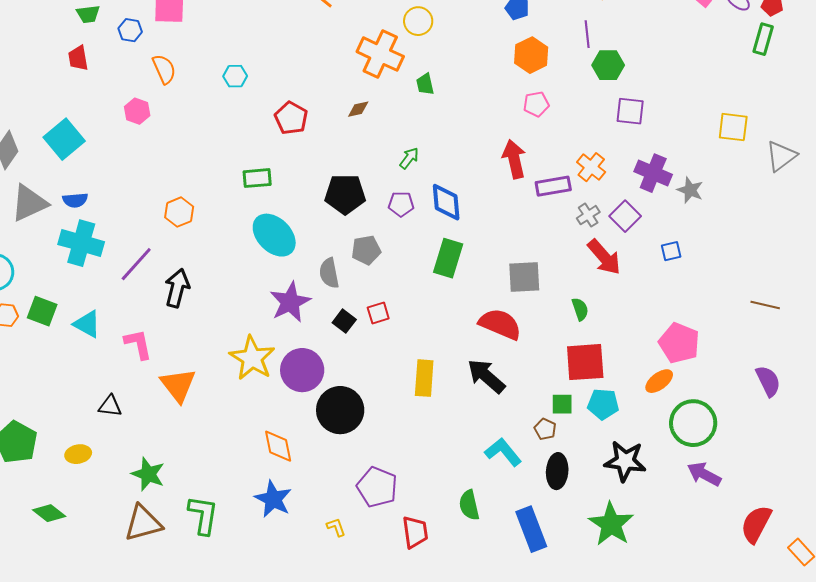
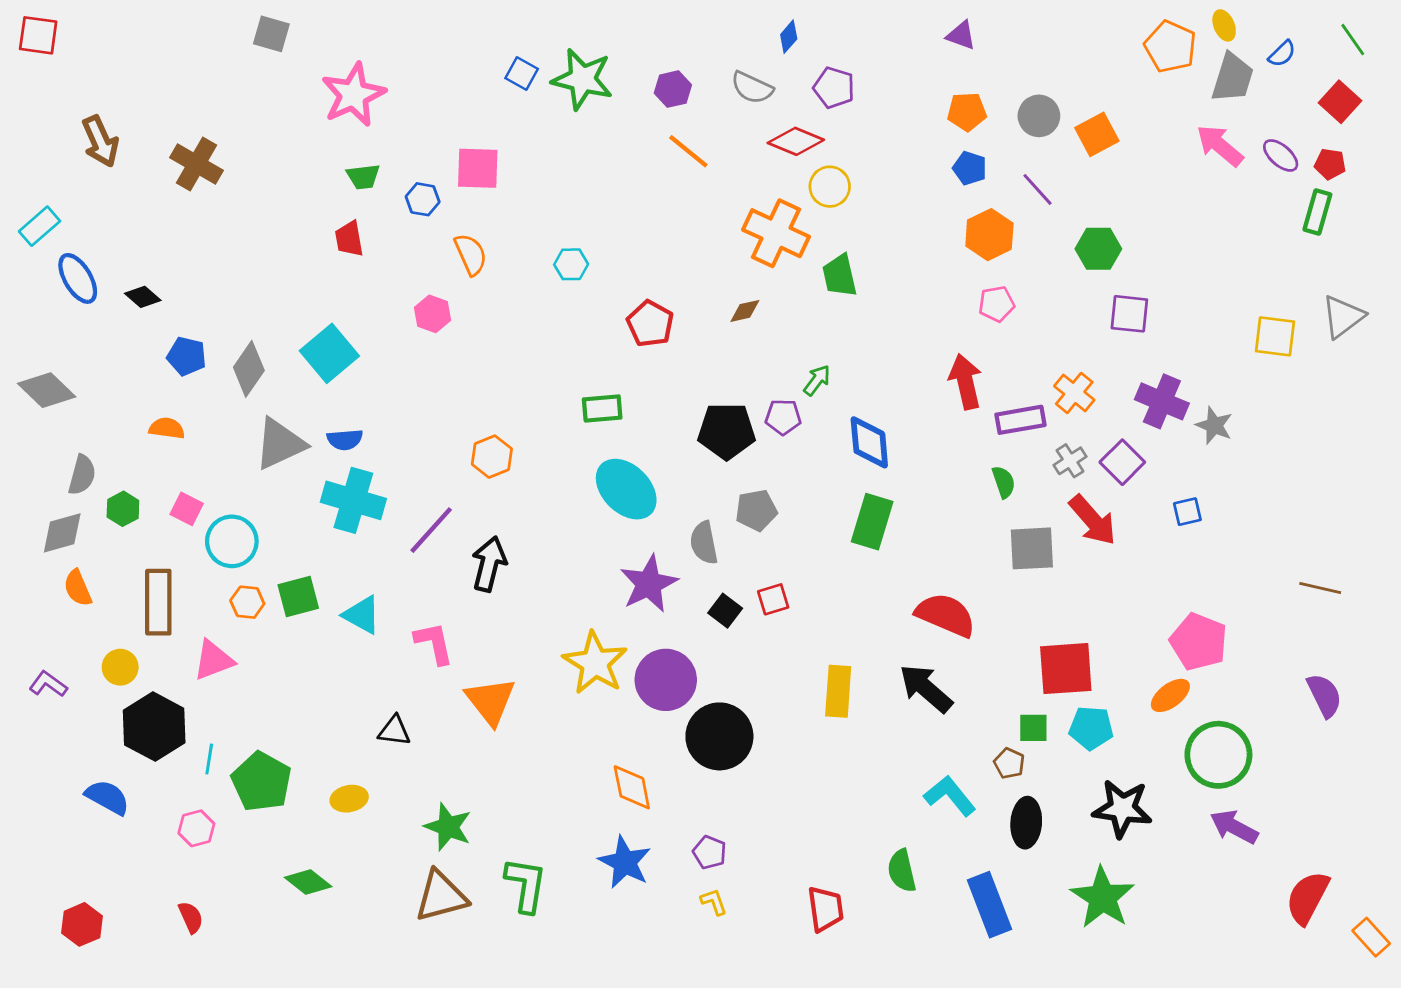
purple line: (587, 34) -> (1038, 189), moved, turned -36
green trapezoid: (425, 84) -> (840, 276), size x1.4
gray triangle: (781, 156) -> (1343, 317), moved
purple pentagon: (401, 204) -> (783, 417), moved
gray square: (524, 277) -> (1032, 548), moved
green semicircle: (580, 309) -> (1004, 482), moved
green square: (42, 311) -> (298, 596), turned -36
purple pentagon: (377, 487) -> (710, 852), moved, size x0.6

